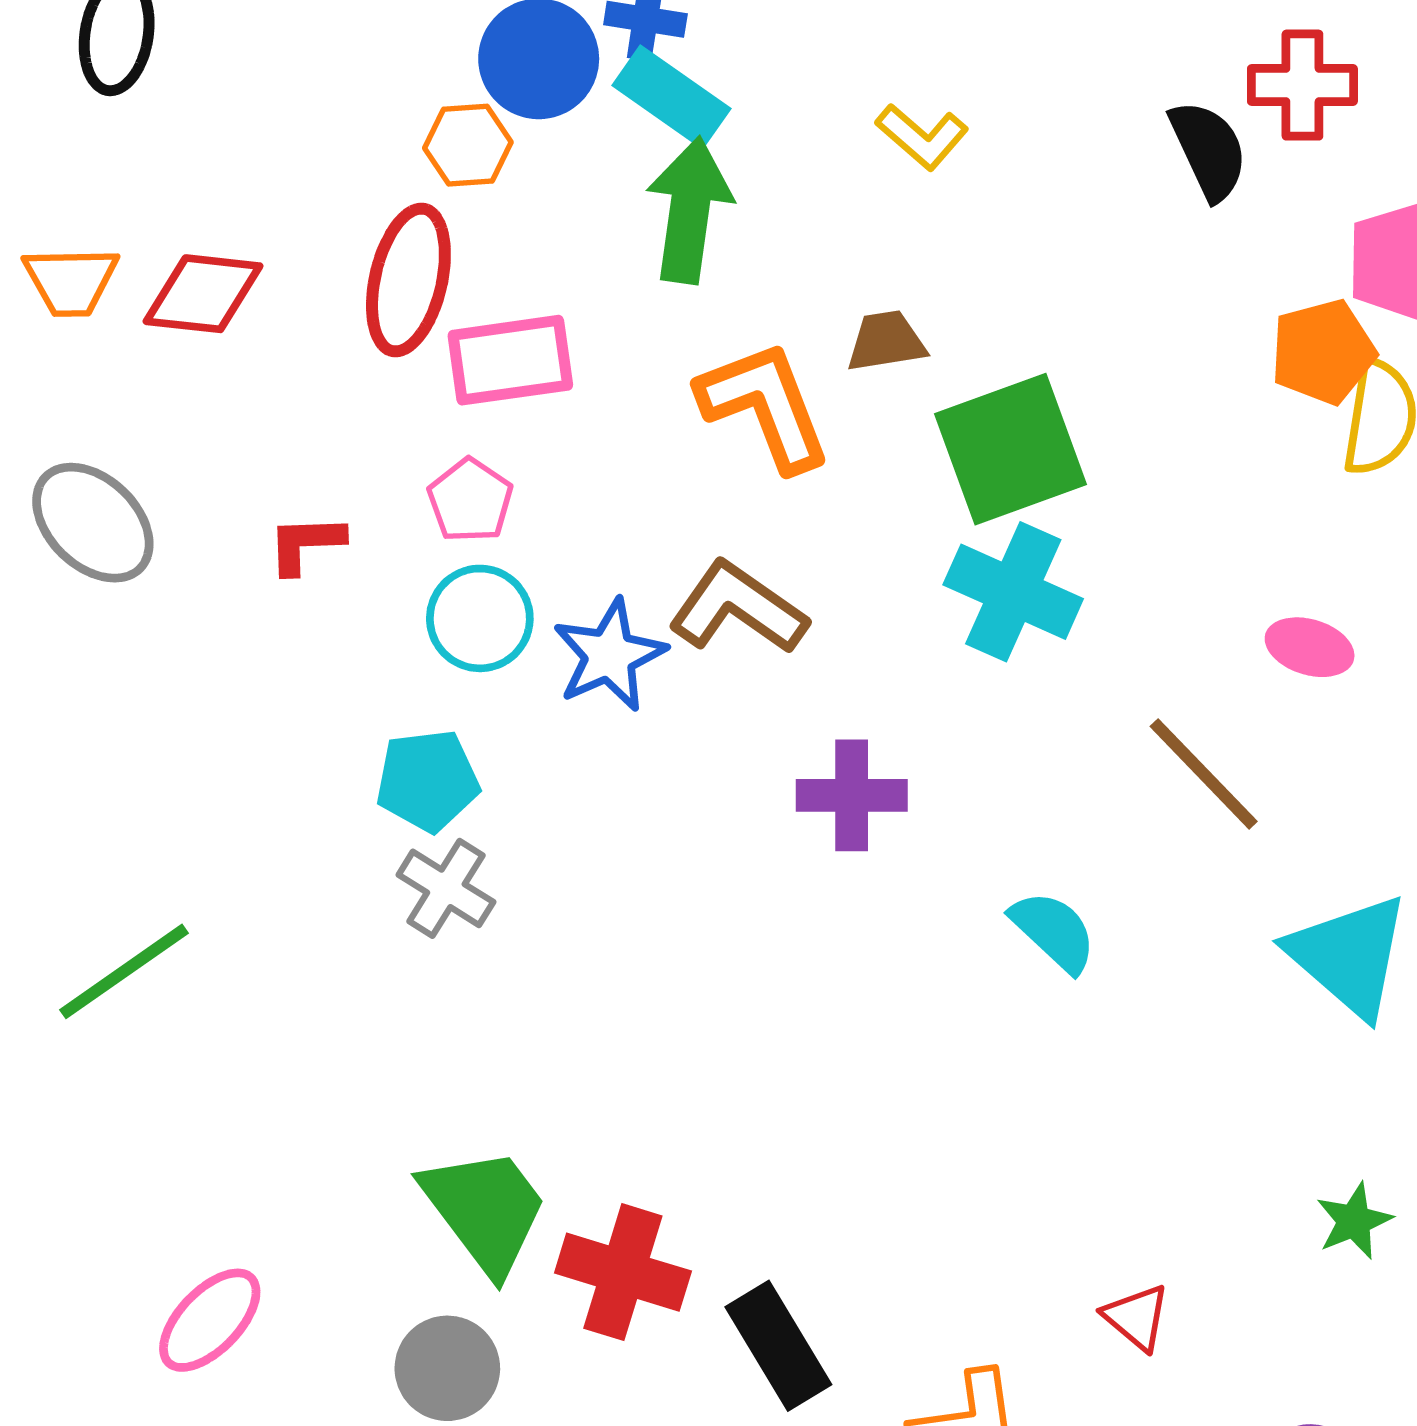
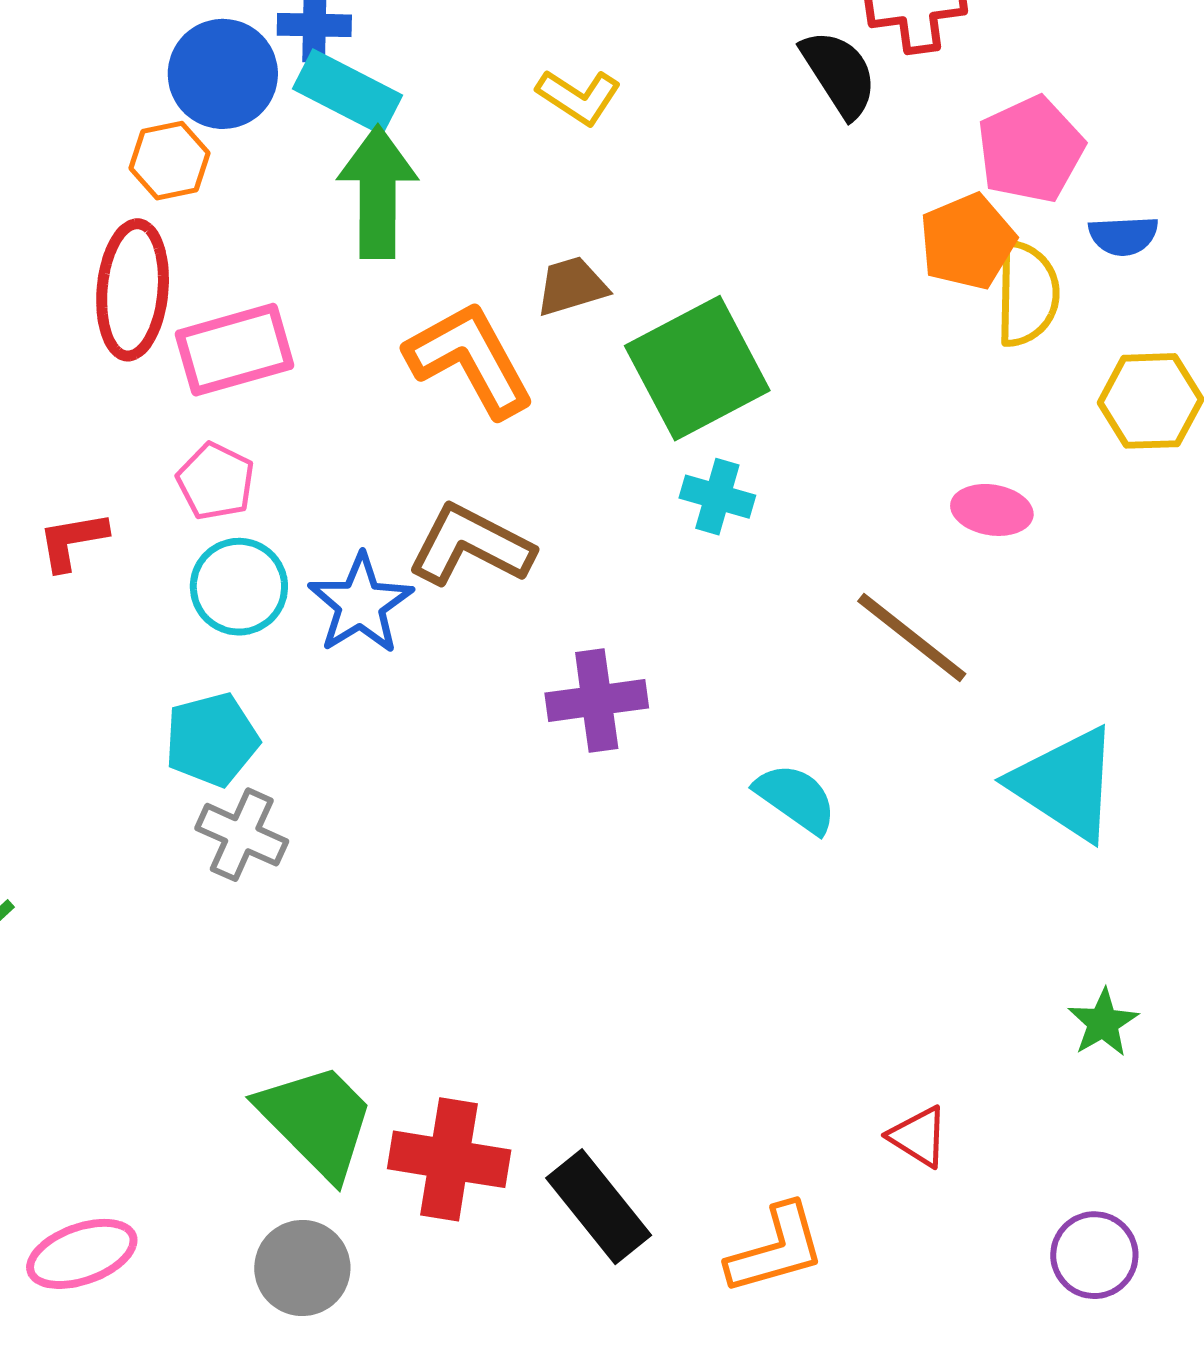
cyan cross: (1013, 592) -> (717, 497), size x0.6
pink ellipse: (210, 1320) -> (82, 1254), turned 34

